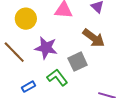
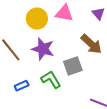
yellow circle: (26, 19) -> (37, 19), moved

